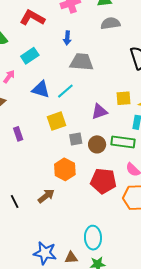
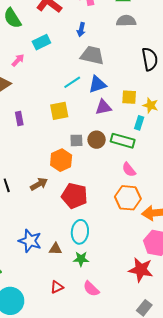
blue triangle: (41, 89) -> (97, 84), moved, turned -42
gray square: (76, 139) -> (76, 140), moved
red pentagon: (103, 181) -> (75, 196), moved

